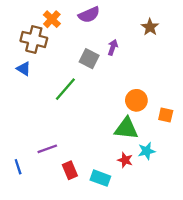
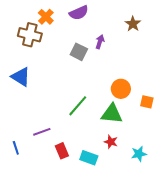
blue triangle: (24, 69) -> (21, 77), moved, size x1.5
green line: (65, 89) -> (78, 106), moved
cyan star: (147, 151) -> (139, 154), moved

